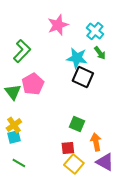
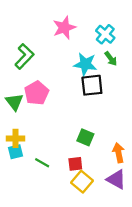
black square: (83, 77) -> (92, 85), turned -30
yellow cross: (14, 125) -> (16, 138), turned 35
orange arrow: (96, 142) -> (119, 153), moved
green line: (19, 163) -> (42, 163), moved

